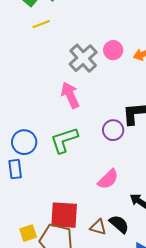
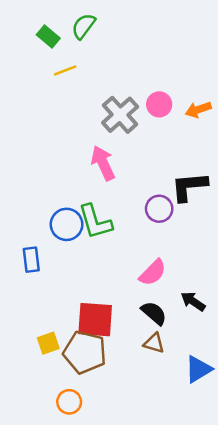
green L-shape: (64, 140) -> (95, 222), turned -88
blue circle: (24, 142) -> (67, 224), moved
black semicircle: (119, 224) -> (154, 313), moved
brown triangle: (98, 227) -> (154, 343), moved

